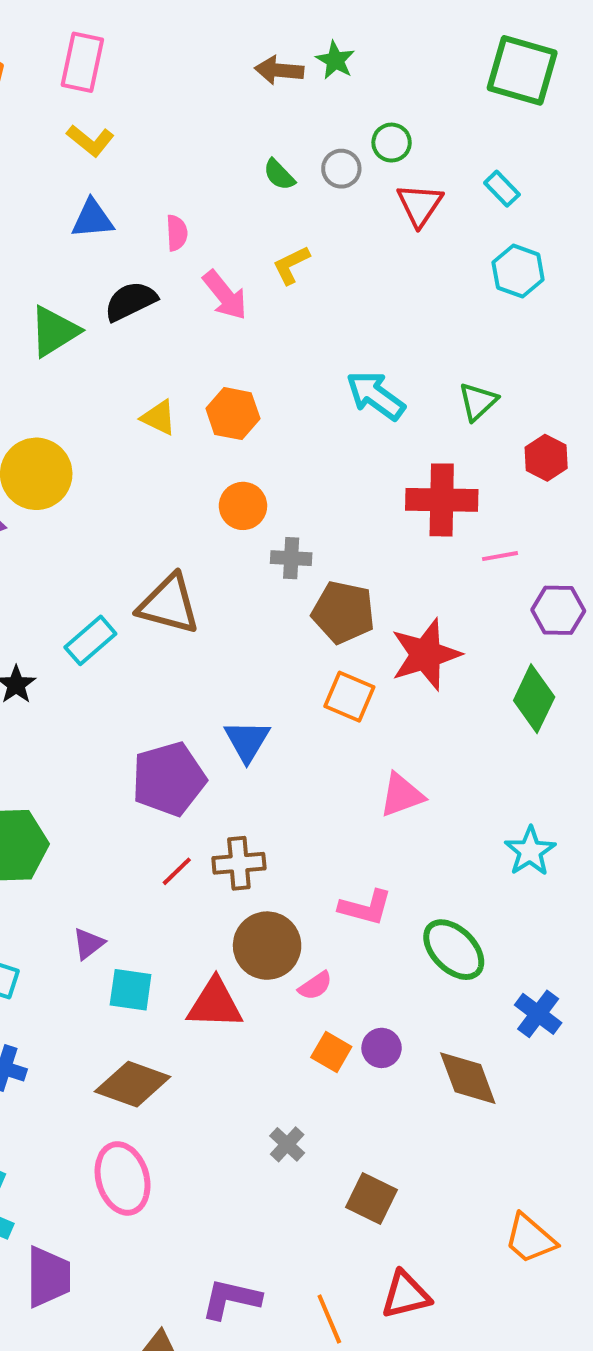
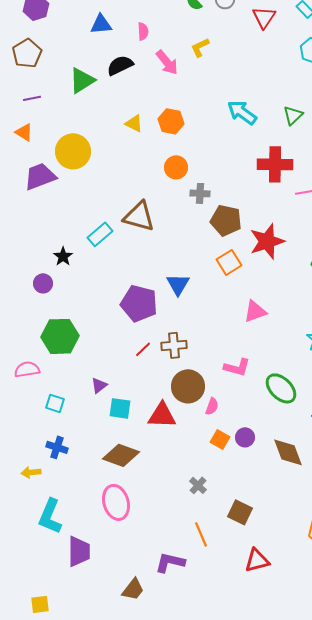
orange square: (349, 697) -> (229, 262), turned 35
purple pentagon: (169, 779) -> (139, 303), turned 30
pink semicircle: (315, 986) -> (212, 406), turned -36
orange line: (329, 1319) -> (201, 534), moved

